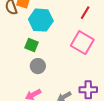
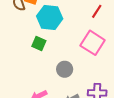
gray circle: (38, 66) -> (65, 69), moved

